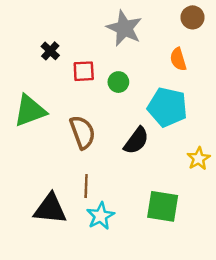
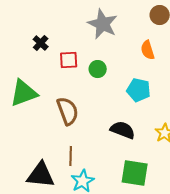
cyan pentagon: (167, 107) -> (139, 90), size x0.7
black semicircle: (136, 141) -> (123, 130), moved, turned -105

